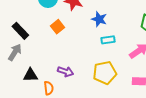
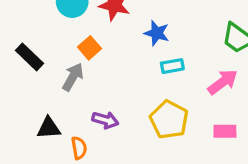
gray arrow: (15, 52) -> (73, 77), moved
yellow pentagon: (105, 73) -> (169, 120), turned -30

